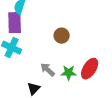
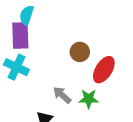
red ellipse: (90, 69) -> (104, 70), moved

